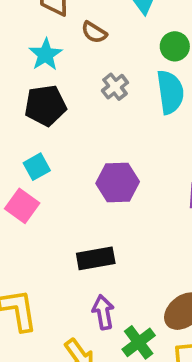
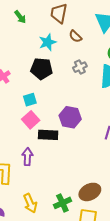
pink square: (22, 206) -> (31, 120), moved
black rectangle: (96, 258) -> (48, 135), moved
purple arrow: (103, 312) -> (27, 157), moved

